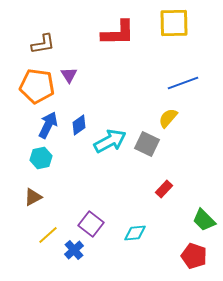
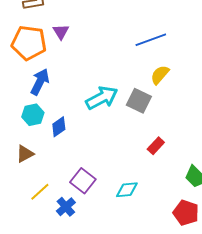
blue line: (183, 83) -> (151, 40), moved
blue diamond: (79, 125) -> (59, 127), moved

